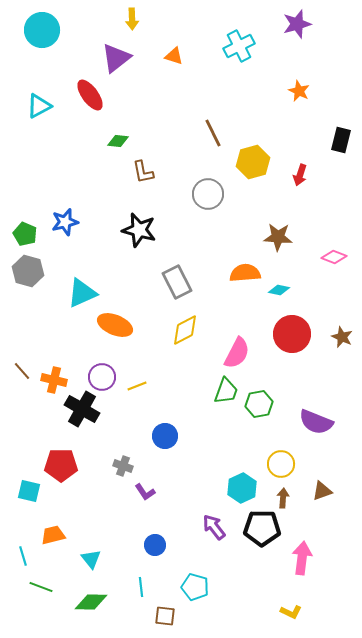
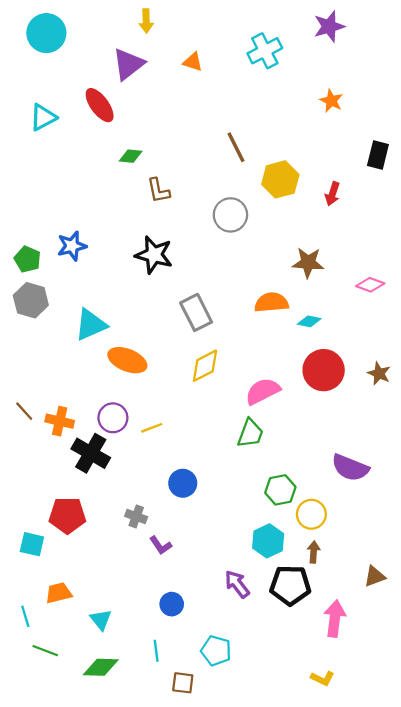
pink semicircle: (237, 353) -> (263, 391), turned -144
green hexagon: (259, 404) -> (280, 490), moved
brown triangle: (322, 491) -> (375, 576), moved

